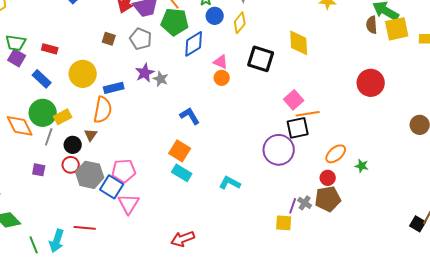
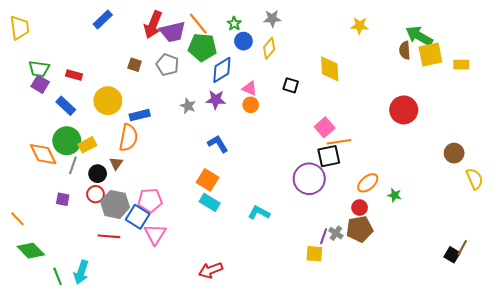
black square: (261, 59) -> (291, 85), size x0.6
purple star: (145, 73) -> (216, 100), moved, turned 30
red line: (85, 228) -> (109, 236), moved

